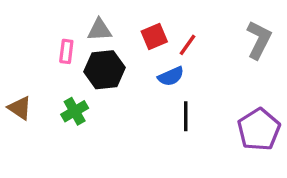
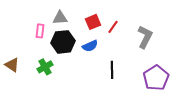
gray L-shape: (259, 40) -> (145, 37), moved
blue semicircle: (171, 76) -> (90, 46), moved

